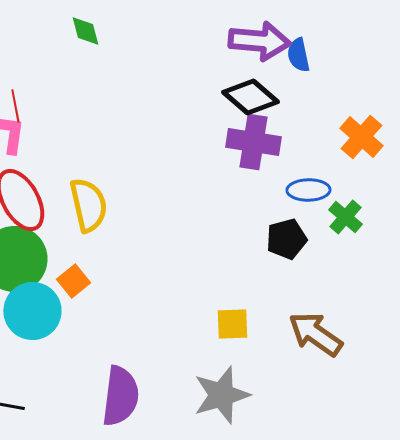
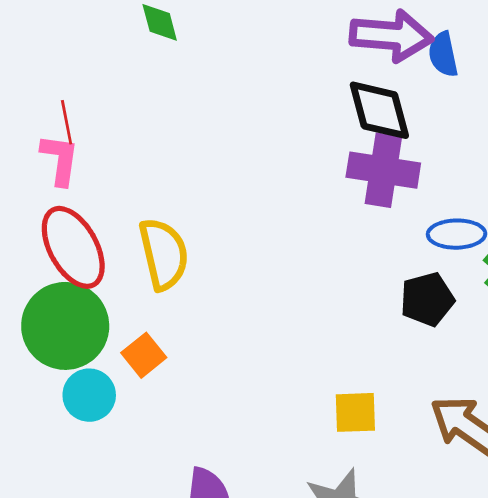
black diamond: (250, 97) -> (379, 110), turned 34
cyan circle: (32, 311) -> (89, 395), size x0.7

